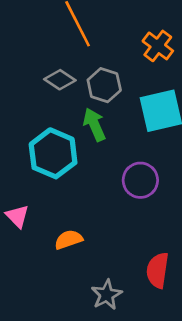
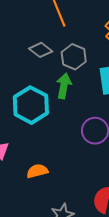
green arrow: (94, 125) -> (64, 86), turned 30

